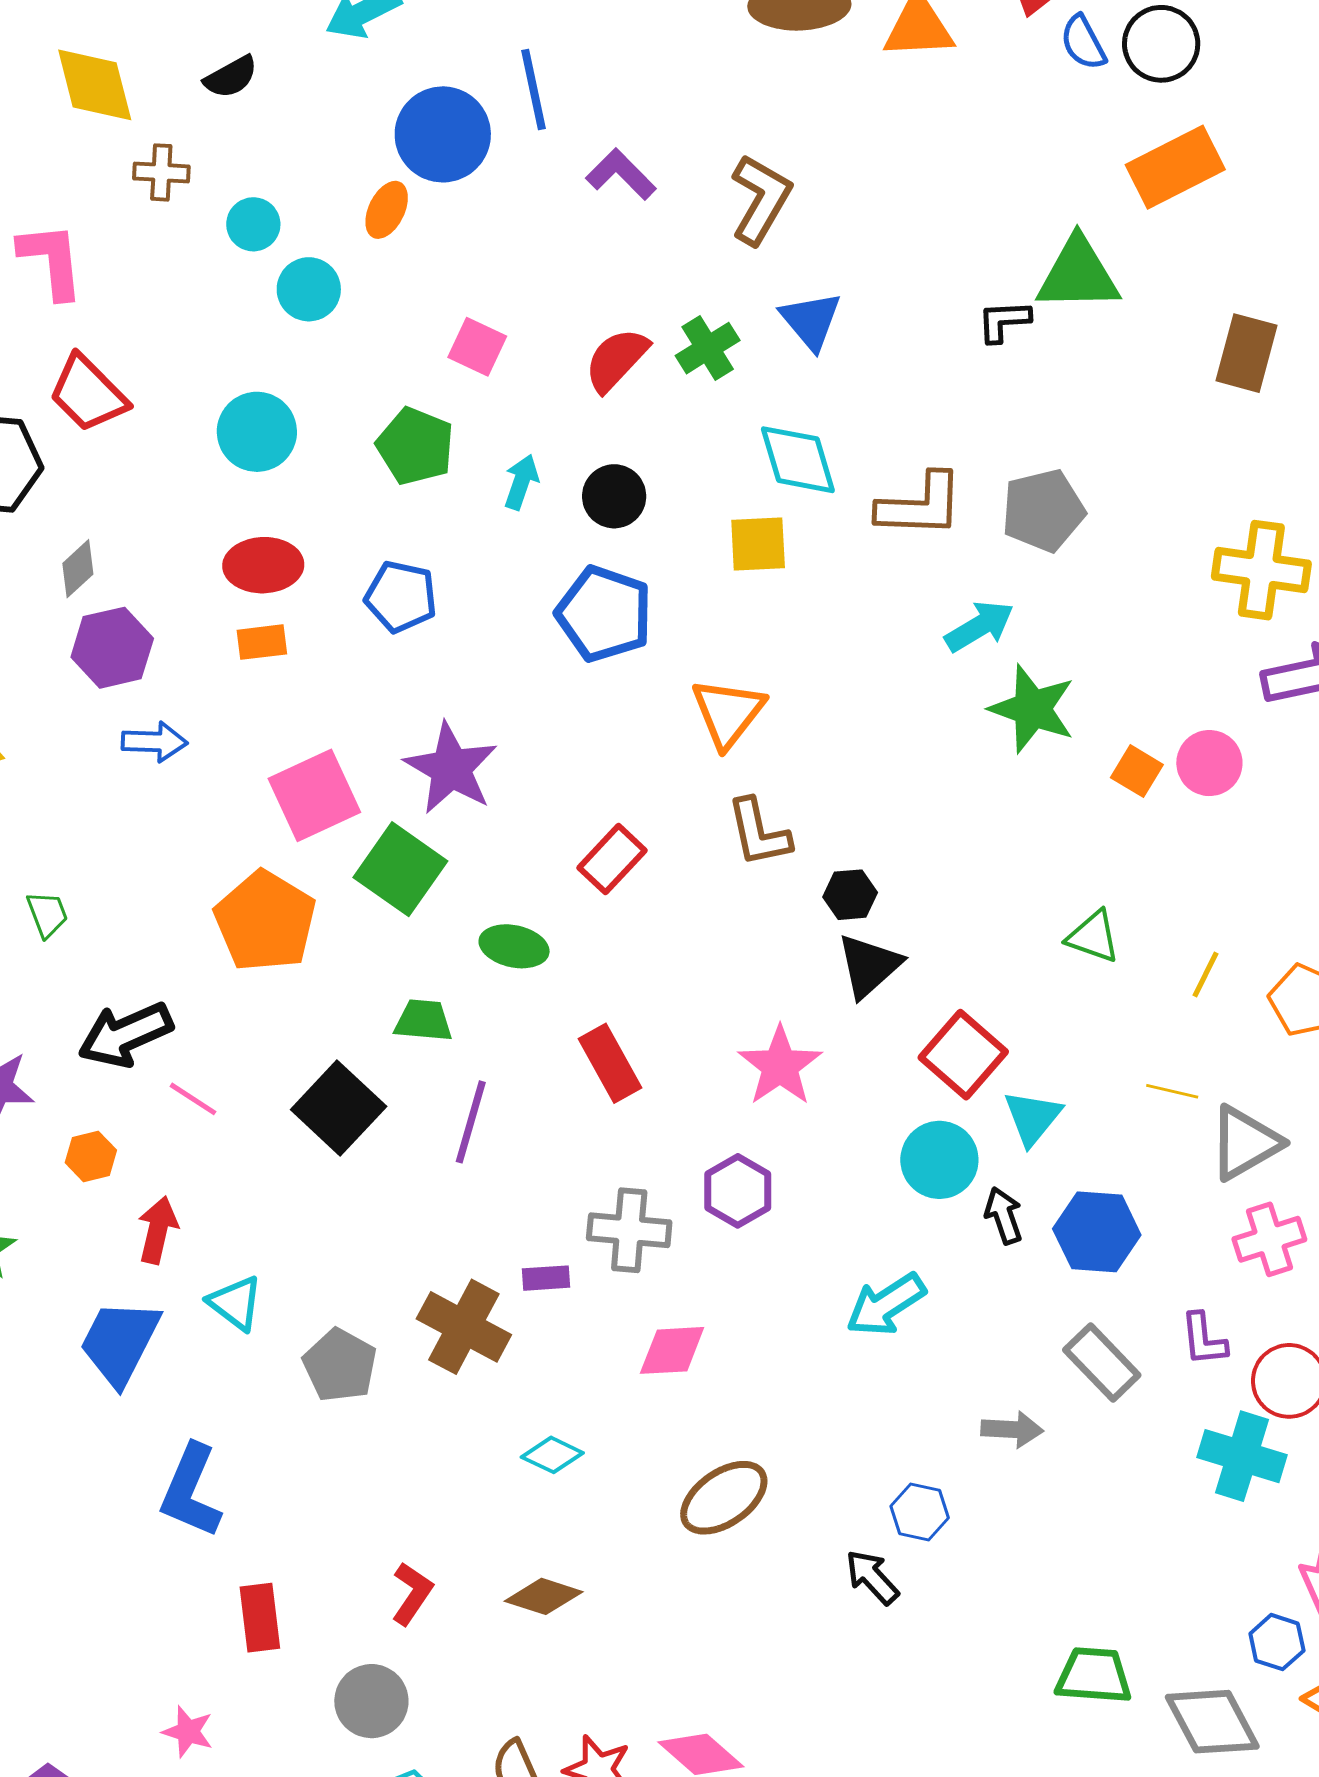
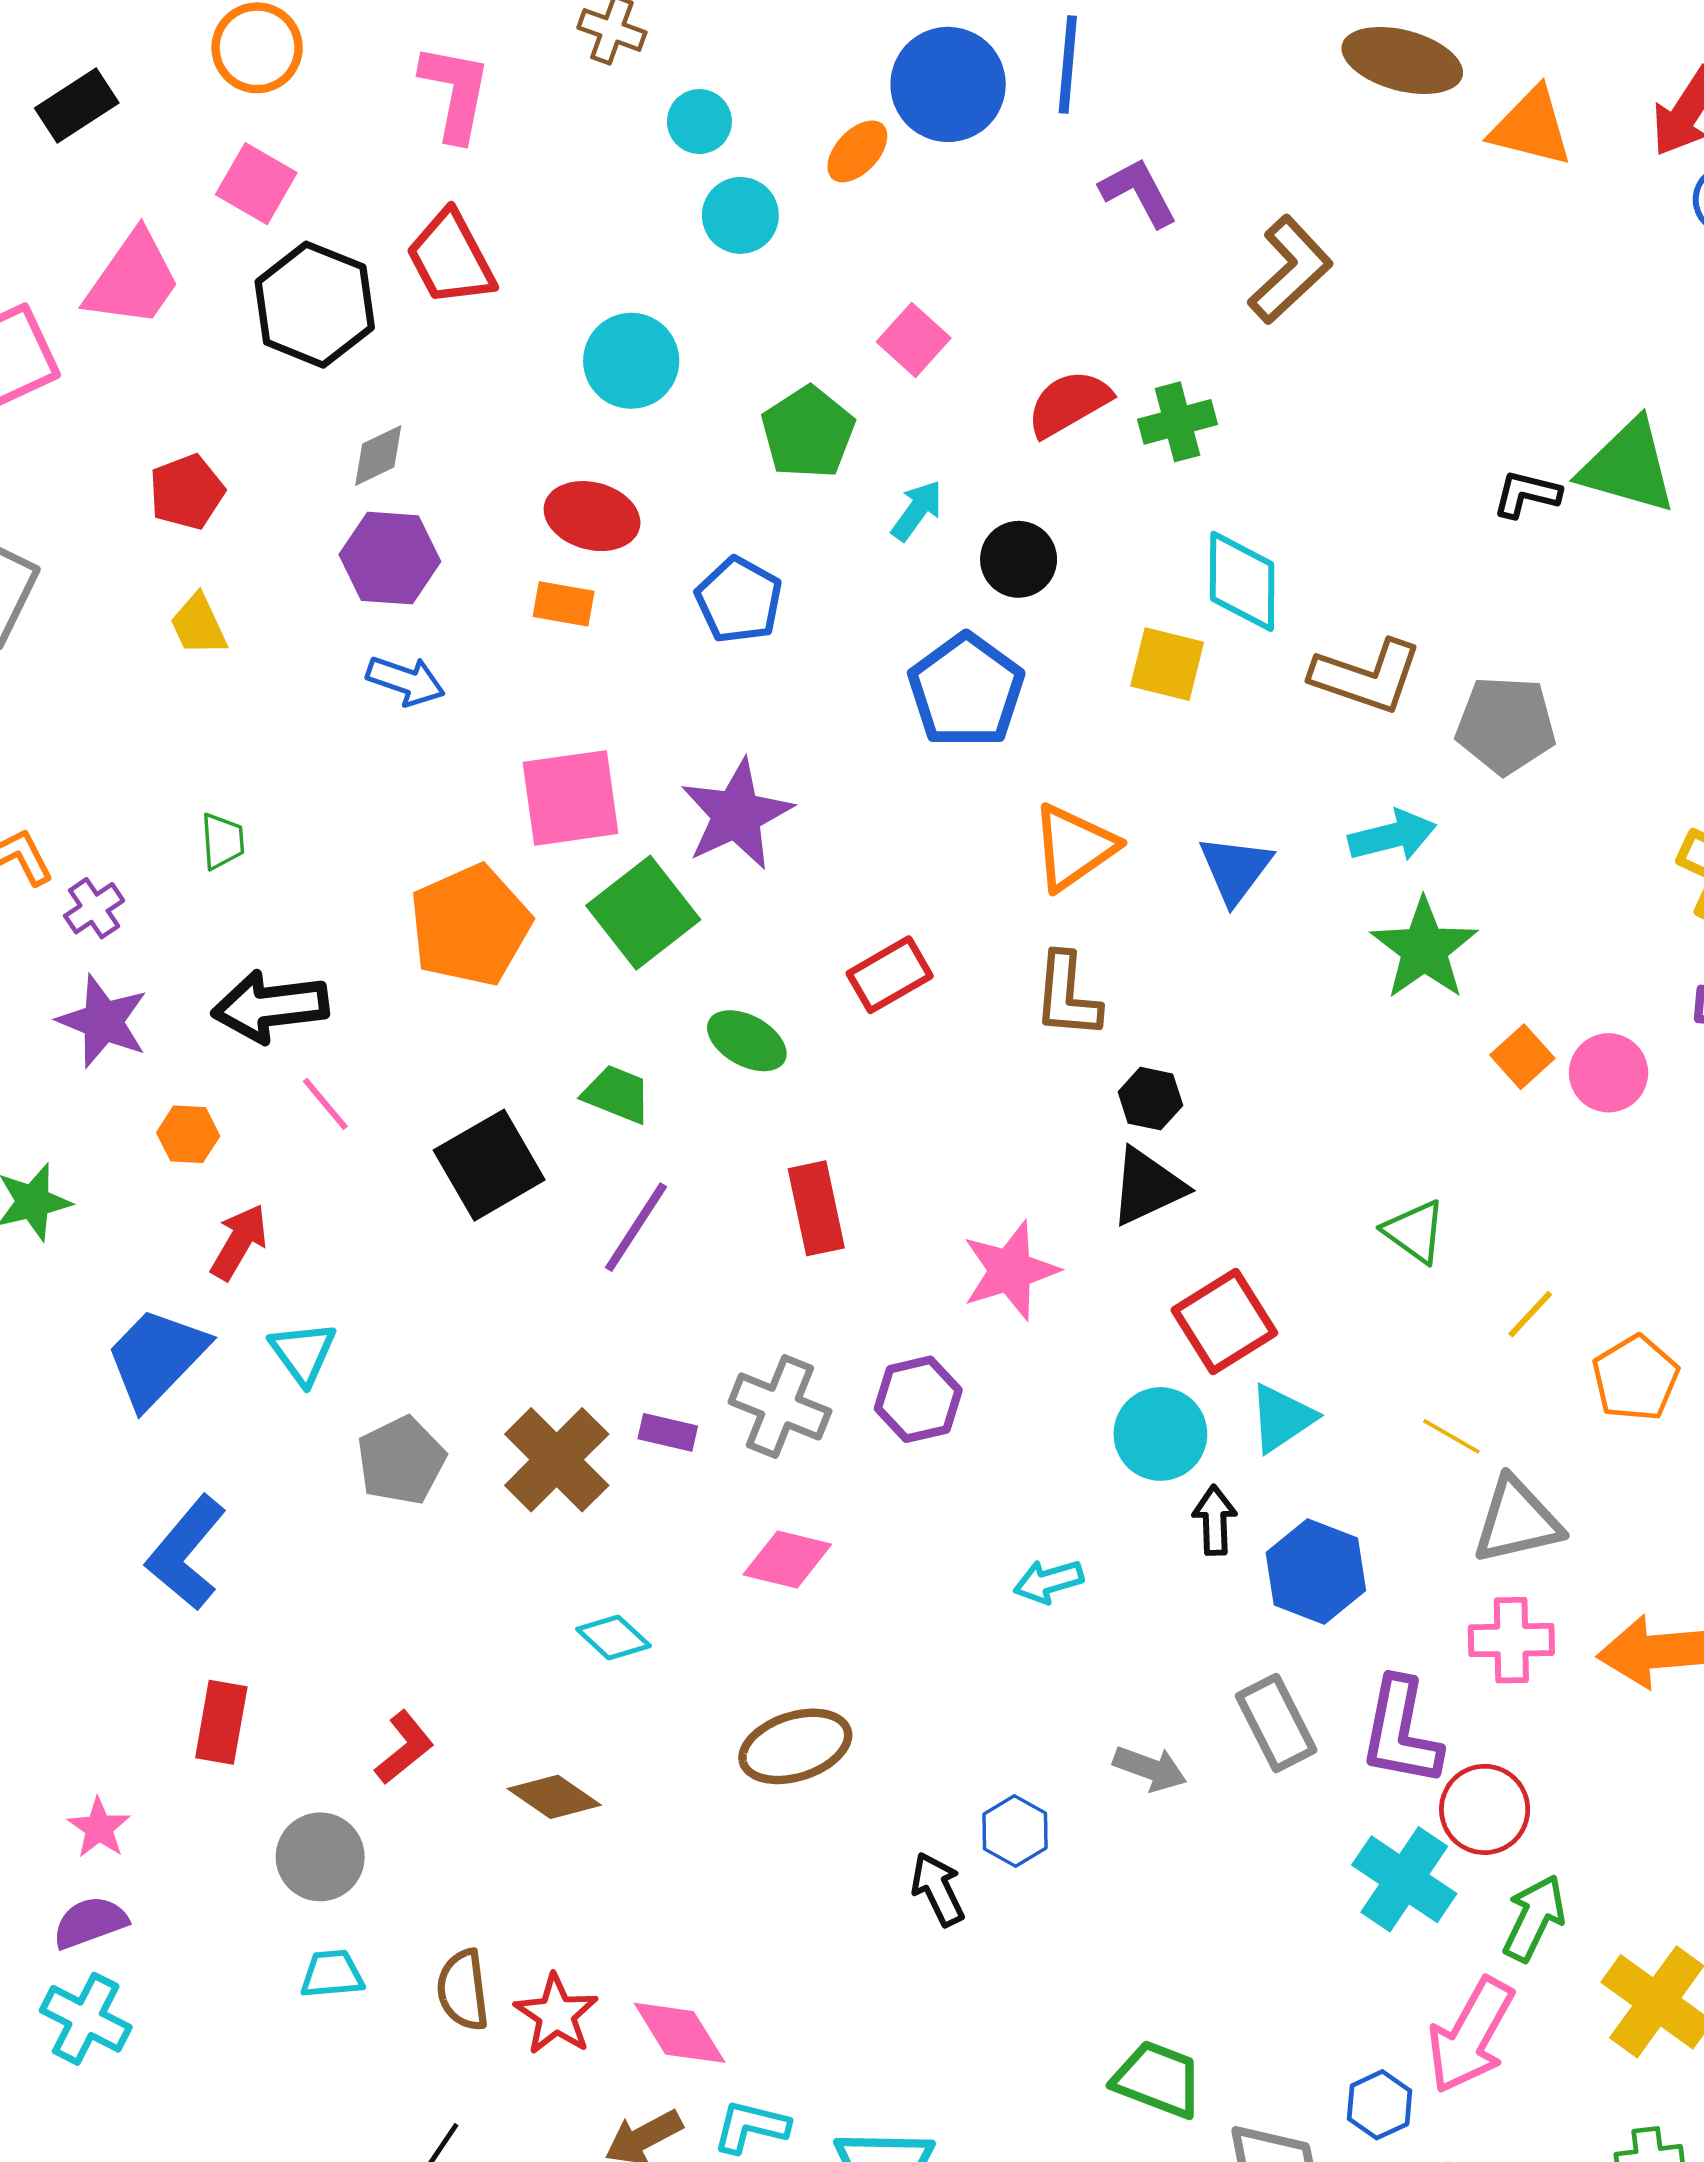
blue triangle: (811, 321) -> (1235, 869), moved
cyan arrow: (886, 1305) -> (1048, 1581), size x0.7
purple L-shape: (1204, 1339) -> (1401, 1732), size x1.6

